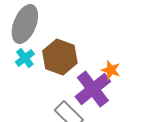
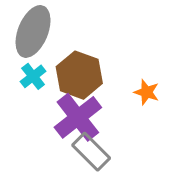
purple cross: (93, 89) -> (78, 117), moved

